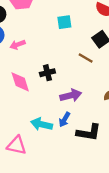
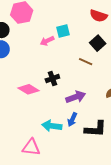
pink arrow: (18, 45) -> (47, 41), moved
pink diamond: (20, 82) -> (28, 89), turned -35

